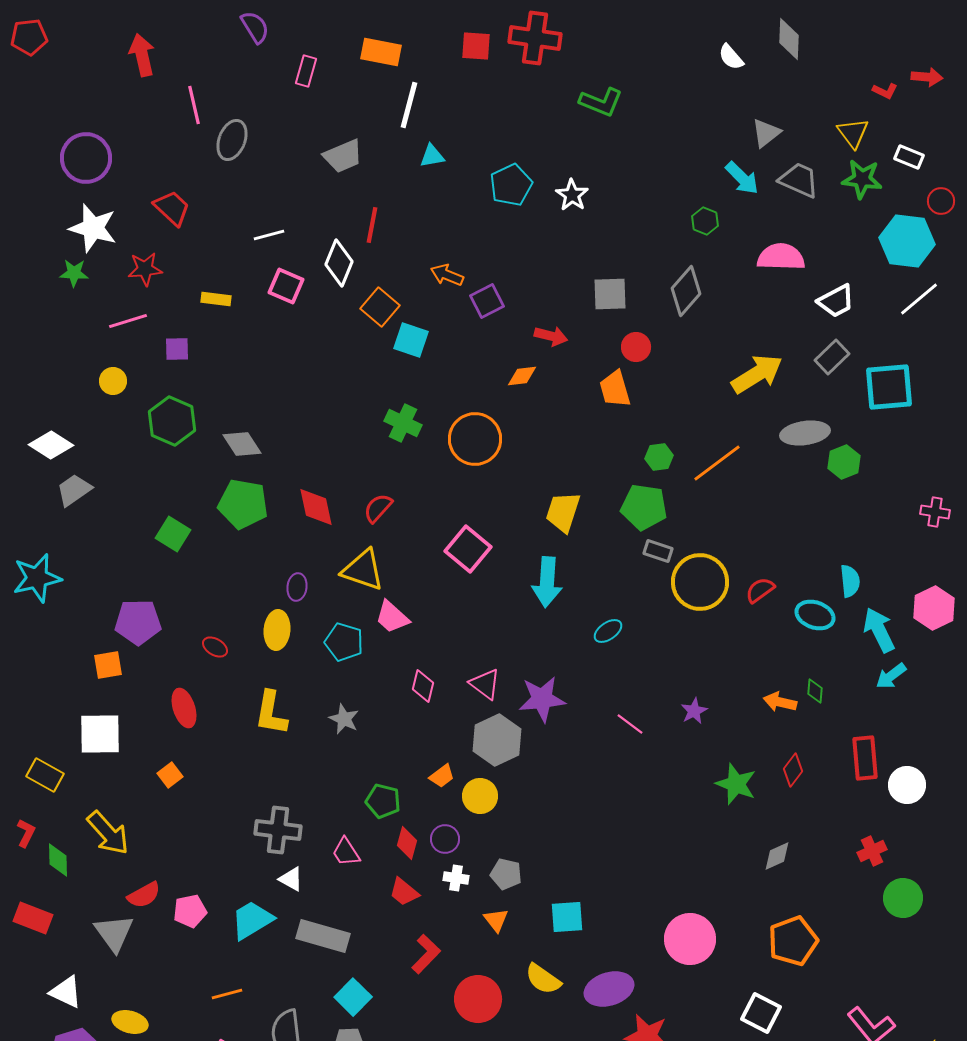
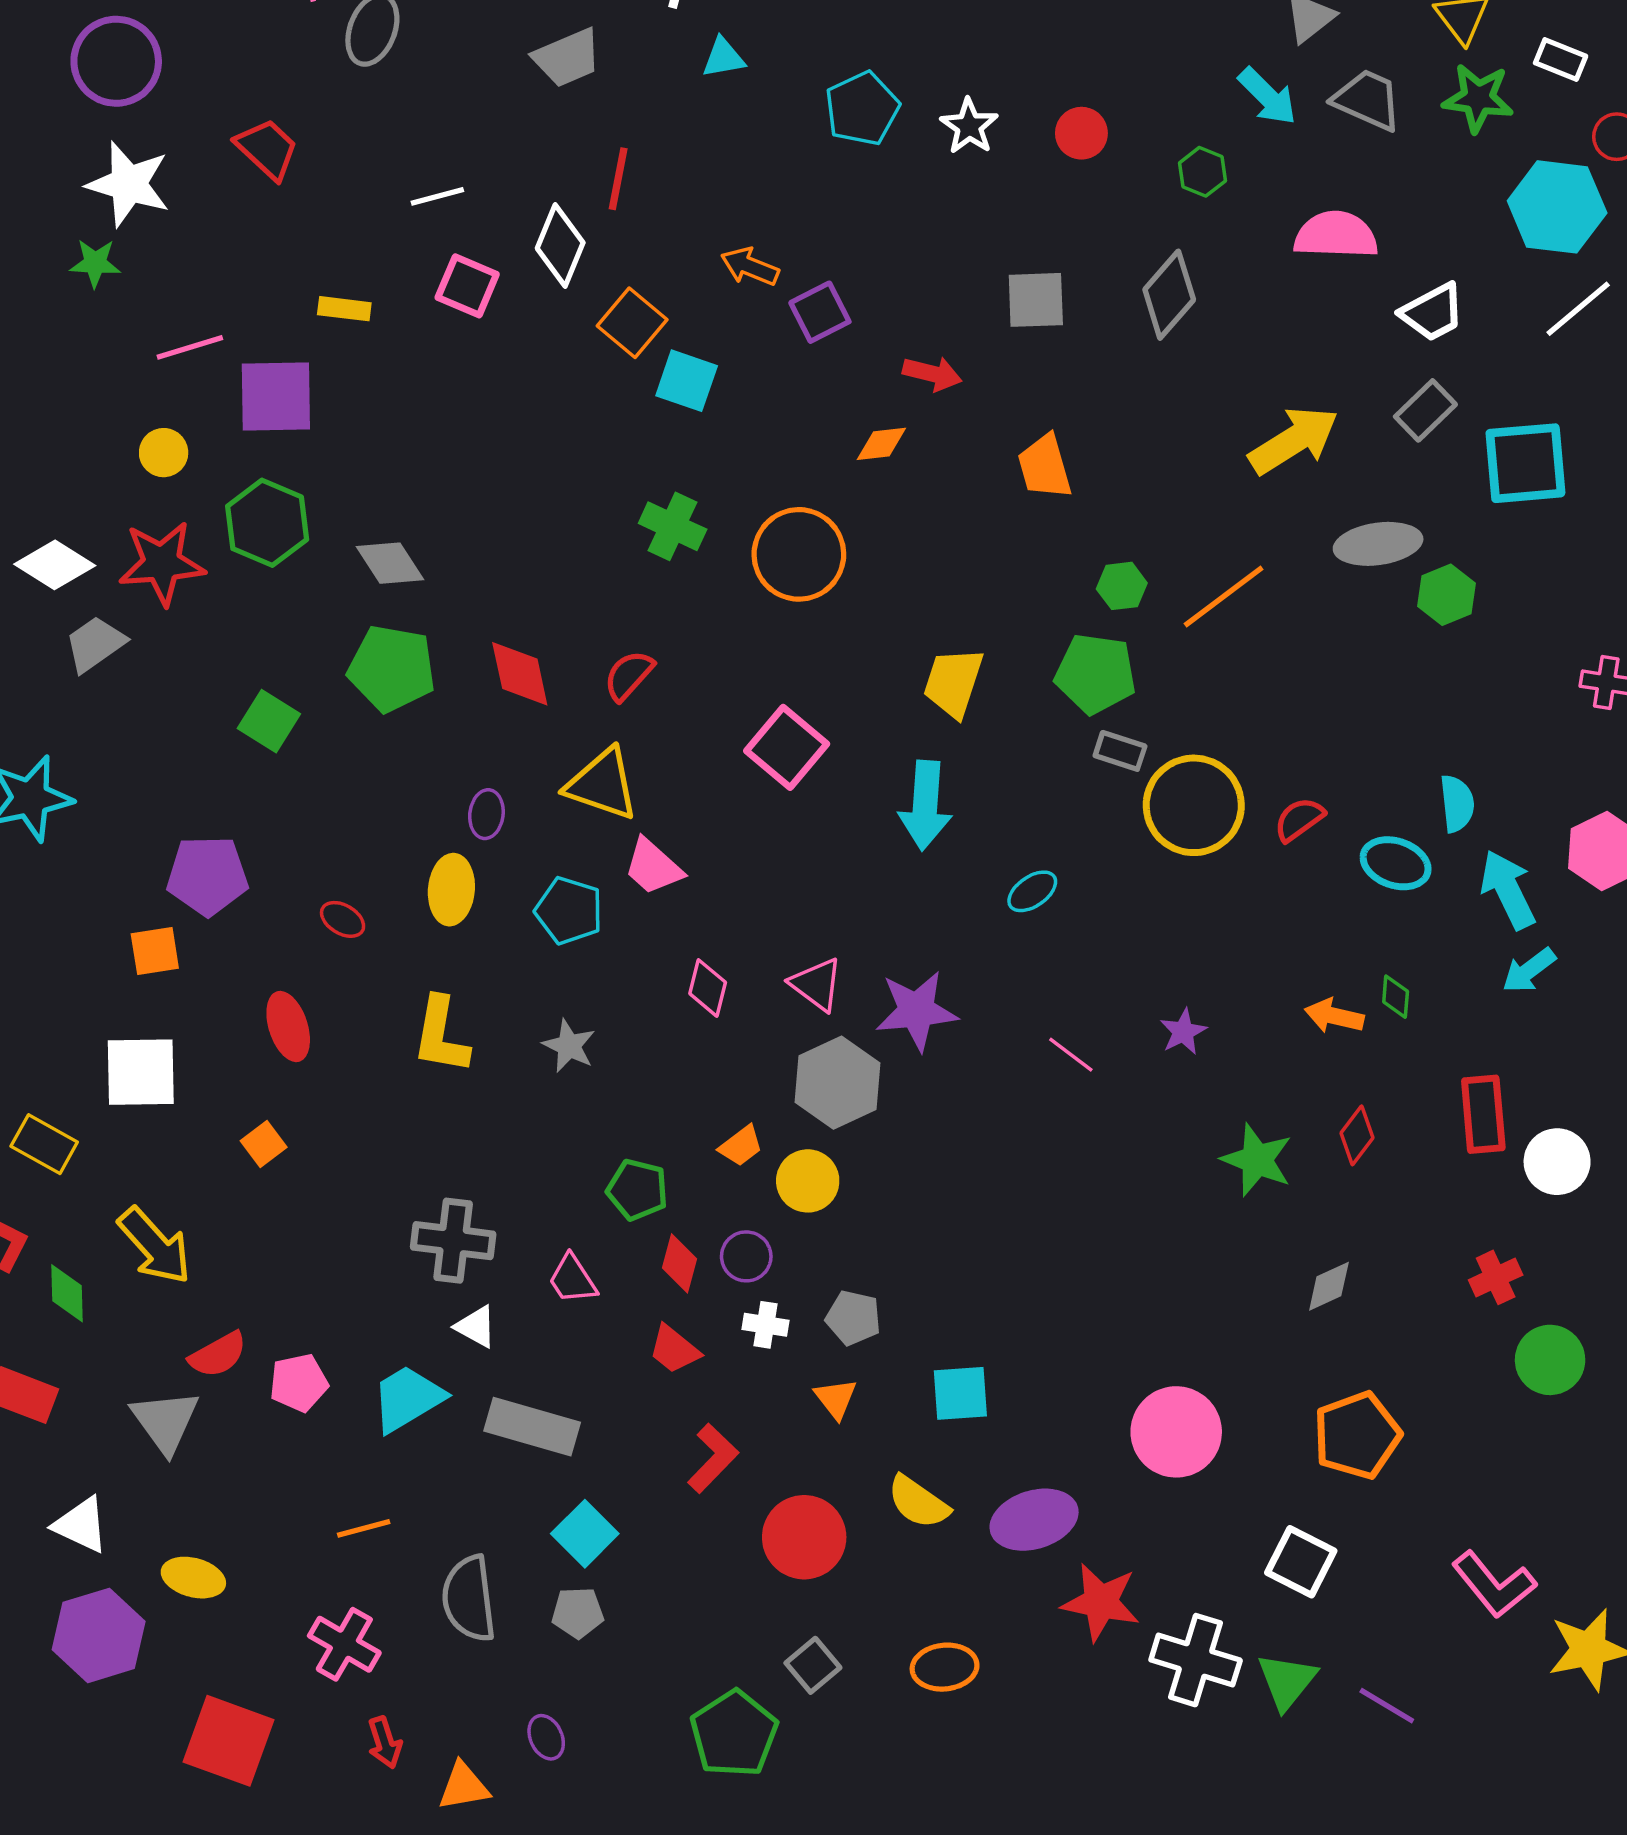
red star: (145, 269) -> (162, 563), moved, size x1.4
red circle: (636, 347) -> (1081, 133), moved
purple square: (177, 349) -> (276, 396), size x1.8

